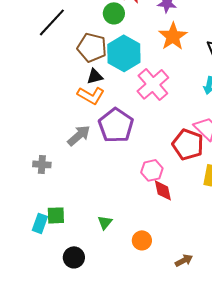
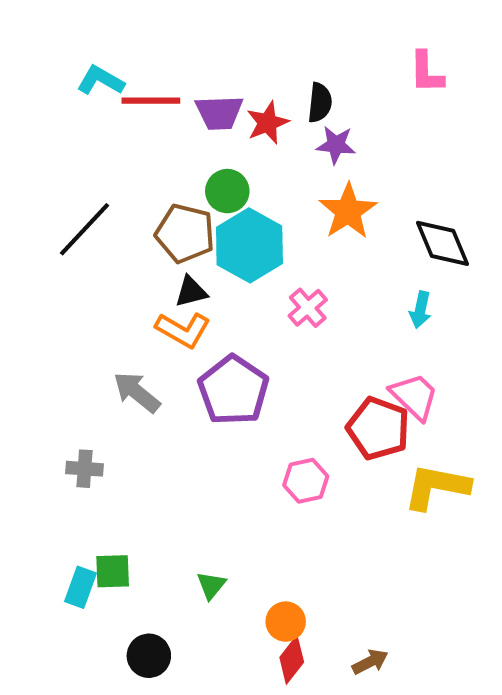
green circle: (114, 13) -> (227, 191), moved
black line: (52, 22) -> (84, 229), moved
pink cross: (153, 84) -> (308, 308), size x0.6
gray arrow: (79, 135) -> (137, 392), moved, turned -100
red diamond: (163, 190) -> (292, 660), moved, turned 50

